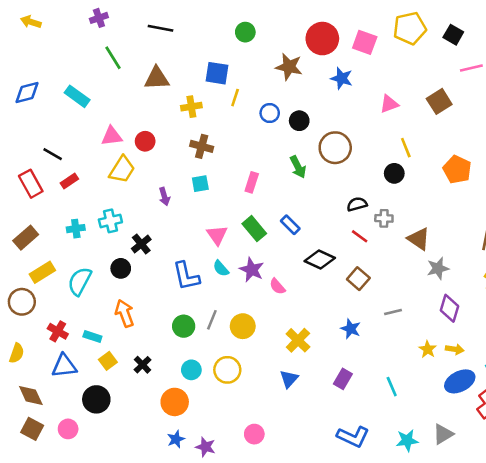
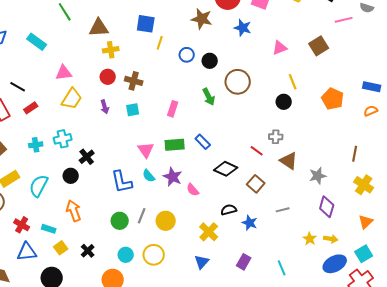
yellow cross: (191, 107) -> (111, 50), moved
red circle: (145, 141) -> (108, 77), moved
purple arrow: (164, 196) -> (105, 107), moved
black semicircle: (357, 204) -> (229, 210), moved
green rectangle: (254, 229) -> (175, 145), turned -54
brown triangle: (419, 239) -> (289, 161), moved

